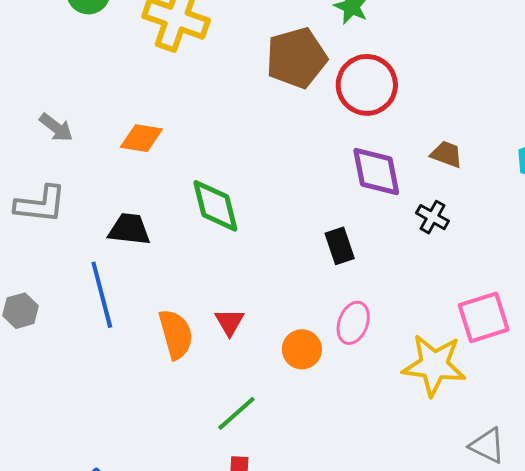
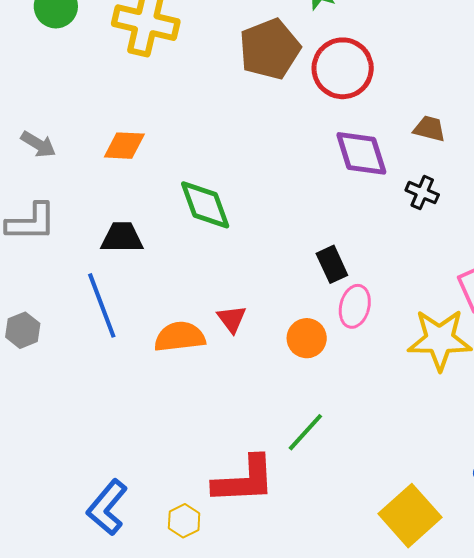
black rectangle: (340, 246) -> (332, 264), moved
orange semicircle: (176, 334) -> (180, 337), turned -75
green line: (236, 413) -> (305, 432), moved

